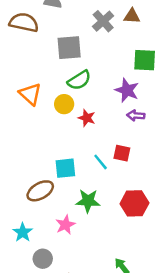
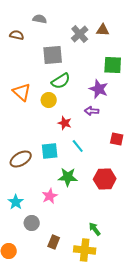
brown semicircle: (24, 22) -> (17, 35), size x0.6
purple arrow: (136, 115) -> (92, 111), moved
red star: (87, 118) -> (65, 123), moved
red square: (122, 153) -> (117, 139), moved
brown ellipse: (40, 191) -> (21, 159), moved

